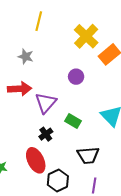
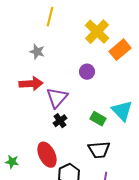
green rectangle: (73, 121) -> (98, 119), moved
black cross: (46, 134) -> (60, 121), moved

